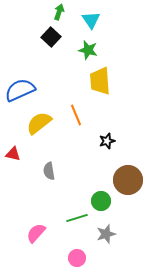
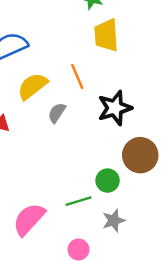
black star: (107, 141) -> (115, 108), size x1.8
gray semicircle: (49, 171) -> (57, 113), moved, turned 42
pink semicircle: (36, 233) -> (29, 219), size x1.4

